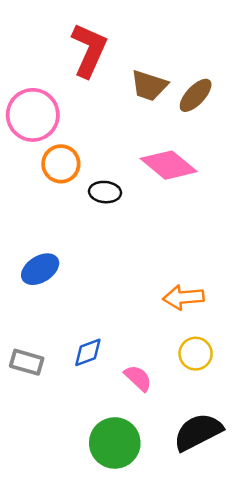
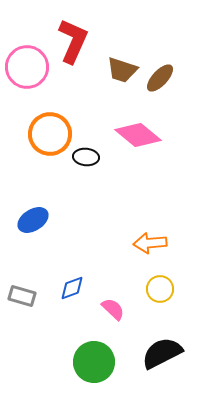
pink circle: (33, 115) -> (27, 67), moved
orange circle: (61, 164) -> (50, 134), size x1.4

